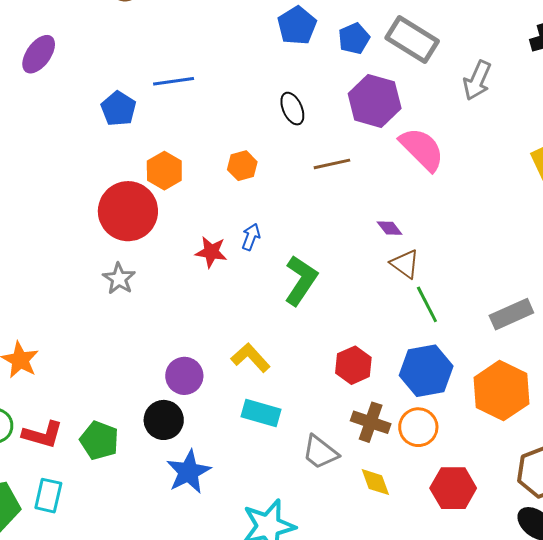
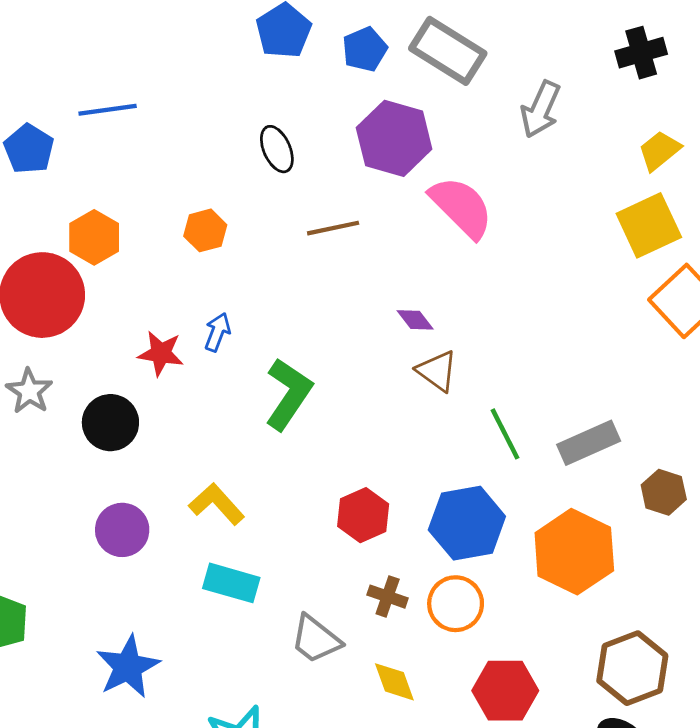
green line: (427, 304) -> (505, 434), moved
black circle: (164, 420) -> (110, 423), moved
brown cross: (371, 422) -> (388, 597), size x0.7

